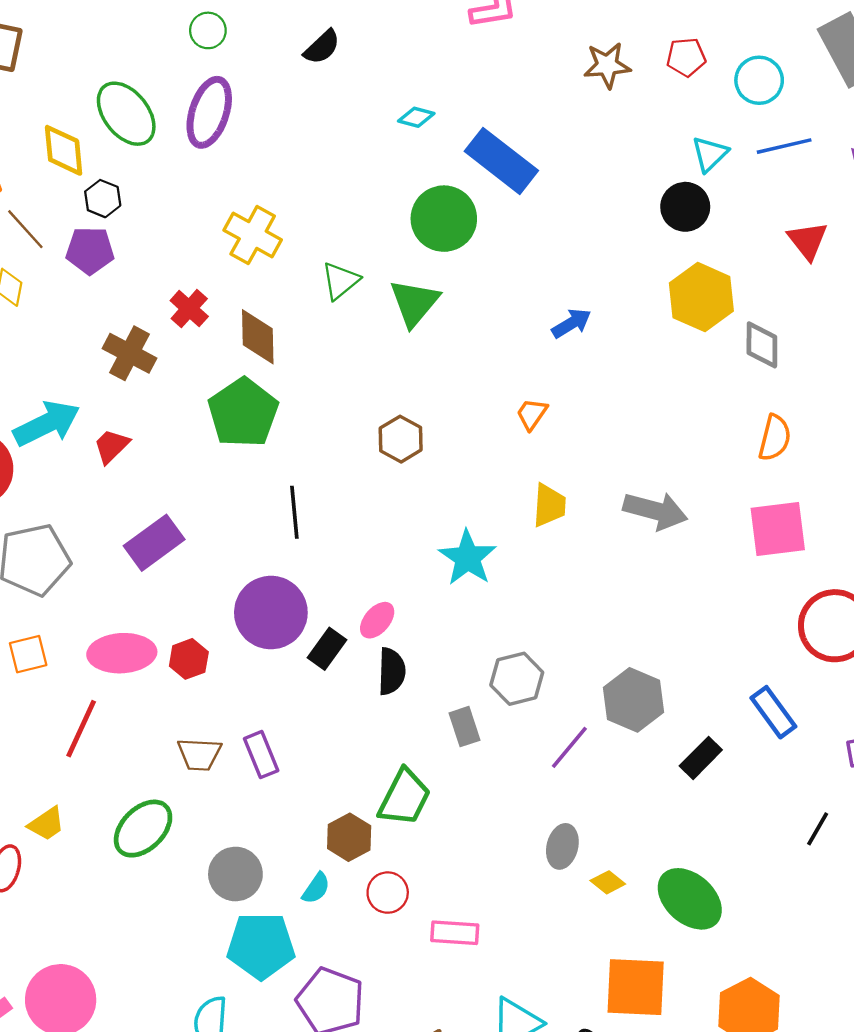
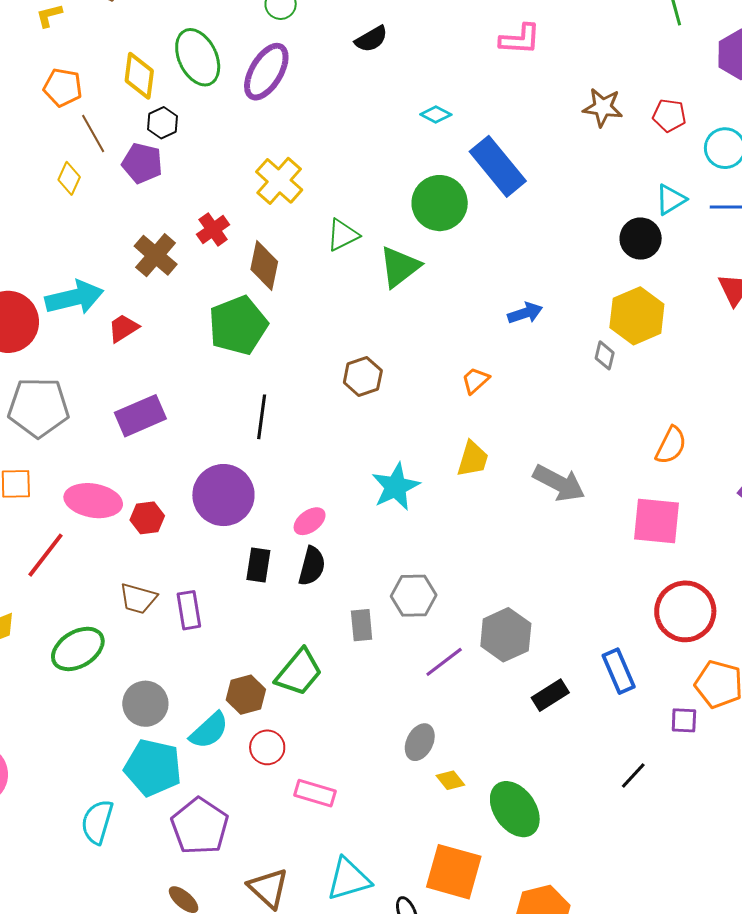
gray diamond: (762, 345) -> (605, 355), moved, size x0.7
black rectangle: (327, 649) -> (258, 565), moved, turned -40
cyan semicircle: (316, 888) -> (209, 731), size x1.5

